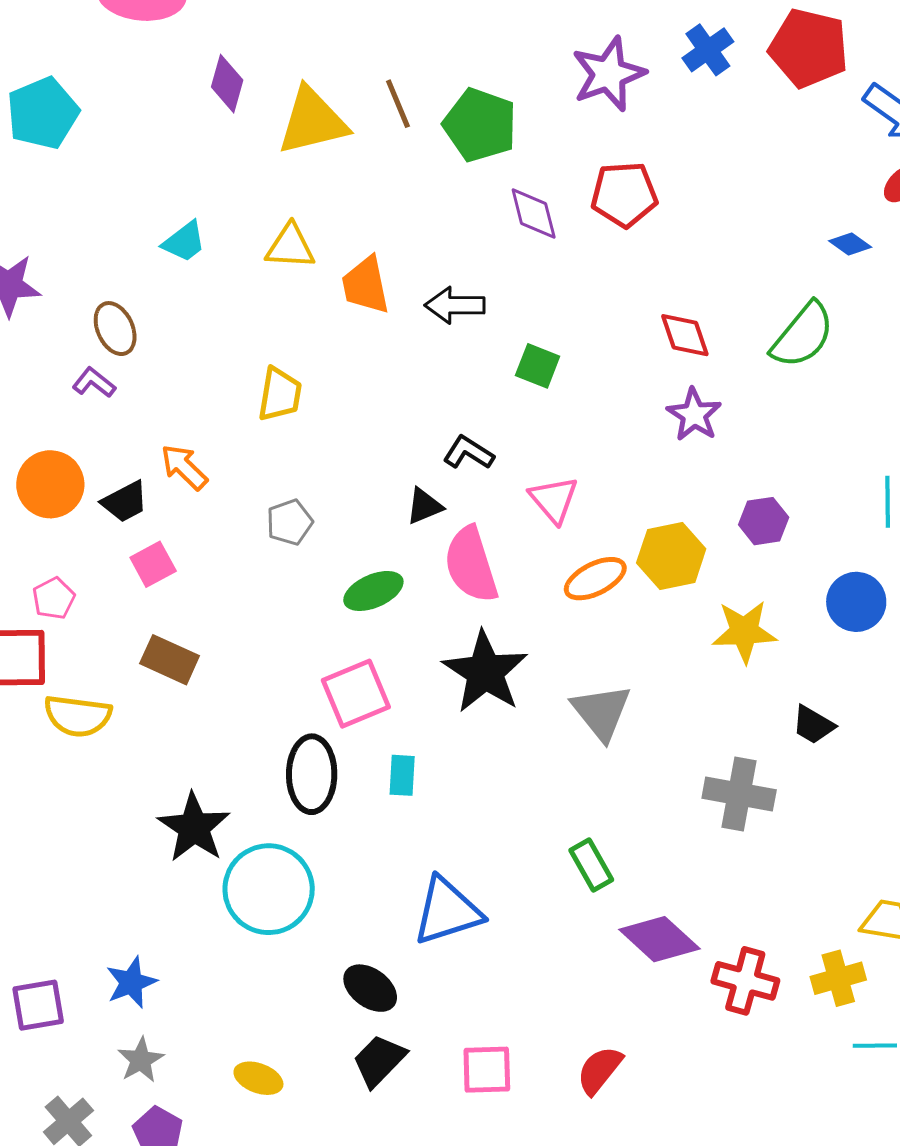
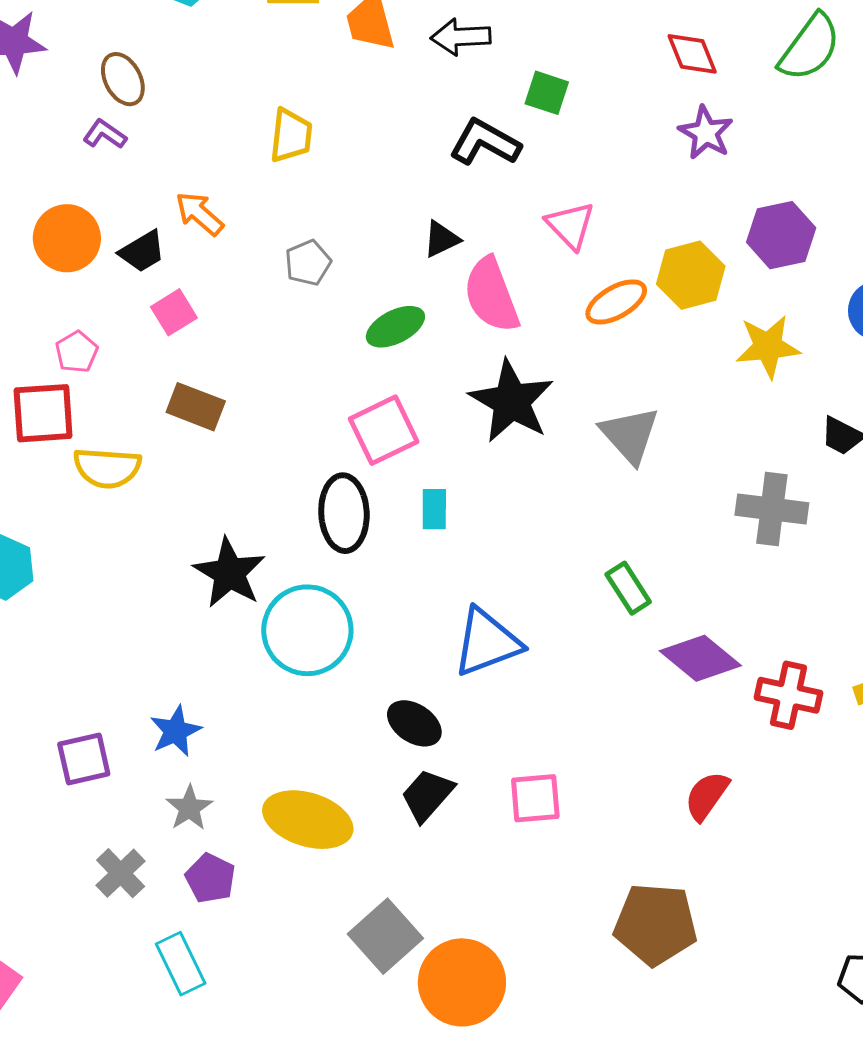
black L-shape: (468, 453) -> (485, 142), moved, size x1.4
purple hexagon: (764, 521) -> (781, 235), size x1.4
red semicircle: (599, 1070) -> (707, 796), moved
yellow ellipse: (258, 1078) -> (308, 820), size x1.8

